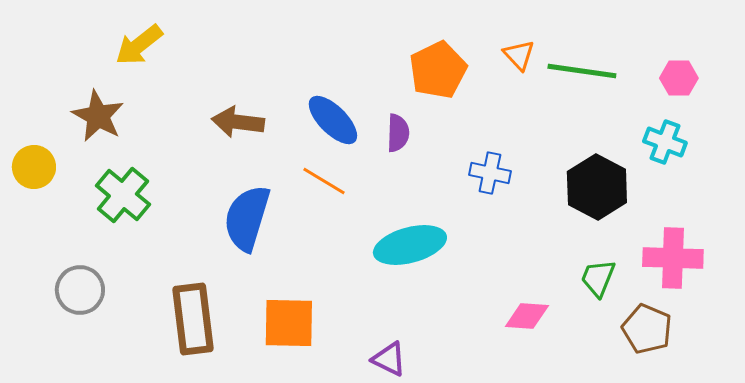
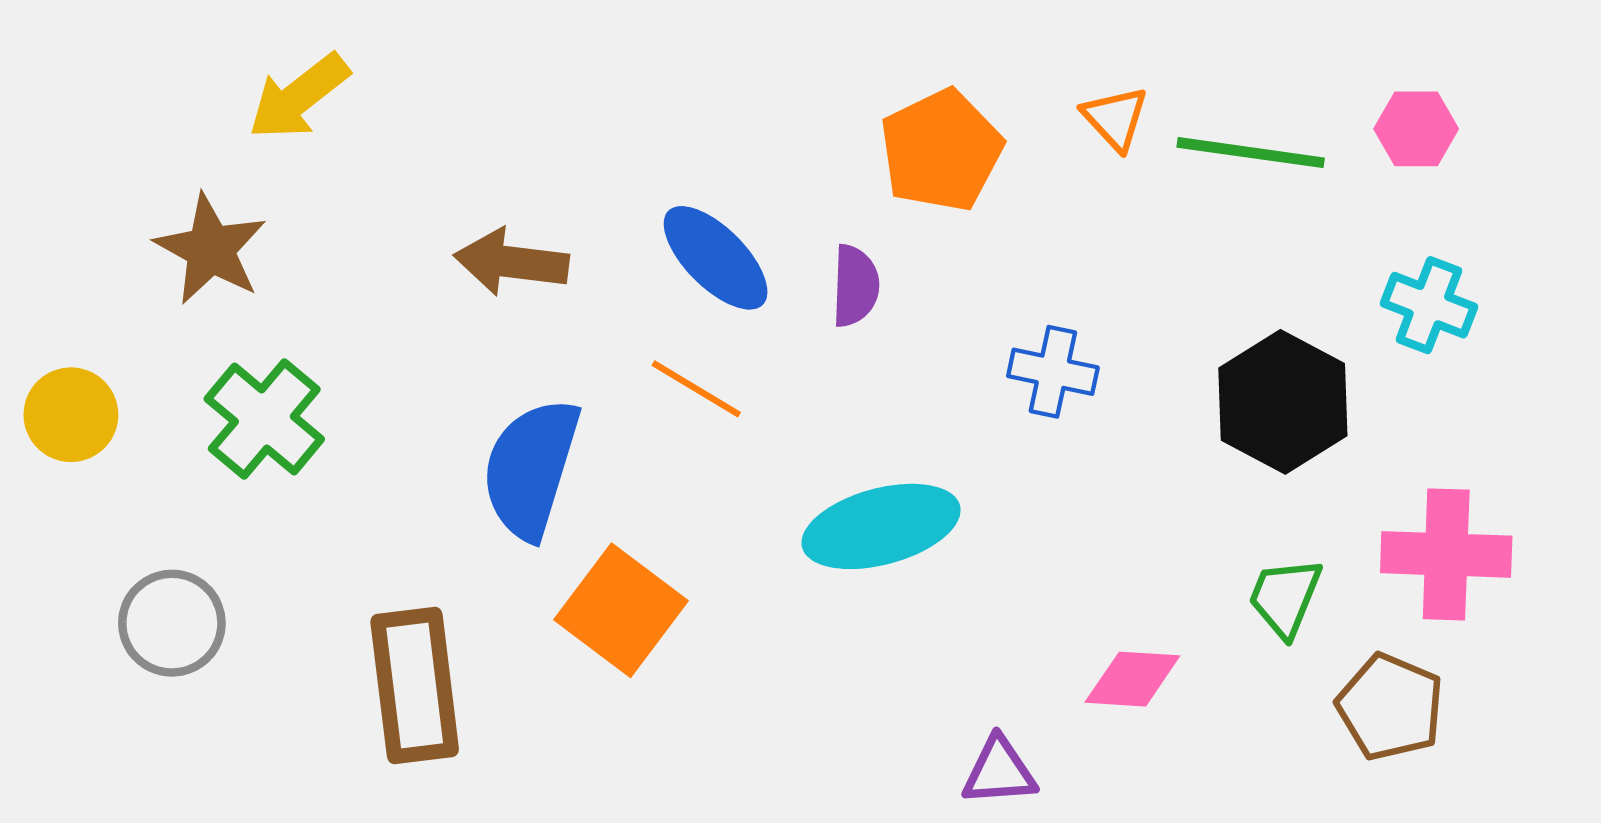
pink hexagon: (679, 78) -> (1416, 129), moved
yellow circle: (34, 167) -> (71, 415), moved
orange square: (289, 323) -> (621, 610), moved, turned 36
purple triangle: (389, 359) -> (999, 771), moved, turned -30

